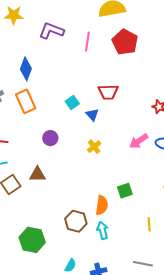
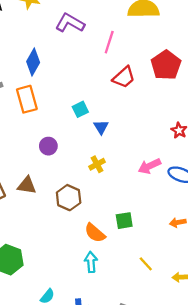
red pentagon: (125, 42) -> (166, 65), moved
red trapezoid: (108, 92) -> (124, 77), moved, turned -50
orange semicircle: (102, 205) -> (95, 233), turned 114
brown hexagon: (76, 221) -> (69, 198), moved
yellow line: (149, 224) -> (146, 264), turned -48

